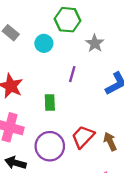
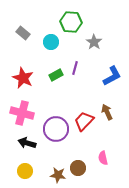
green rectangle: (50, 102) -> (56, 75), moved, turned 64
brown arrow: (110, 141) -> (107, 112), moved

